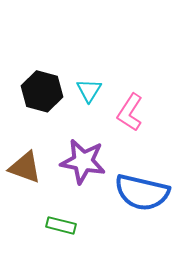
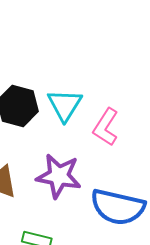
cyan triangle: (89, 90) -> (65, 105), size x1.4

